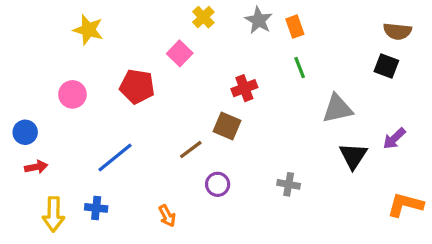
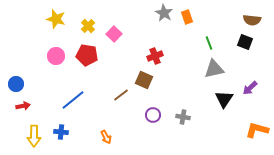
yellow cross: (203, 17) -> (88, 26), moved
green line: (300, 68) -> (209, 43), moved
pink circle: (72, 94) -> (56, 56), moved
purple circle: (218, 184) -> (153, 115), moved

